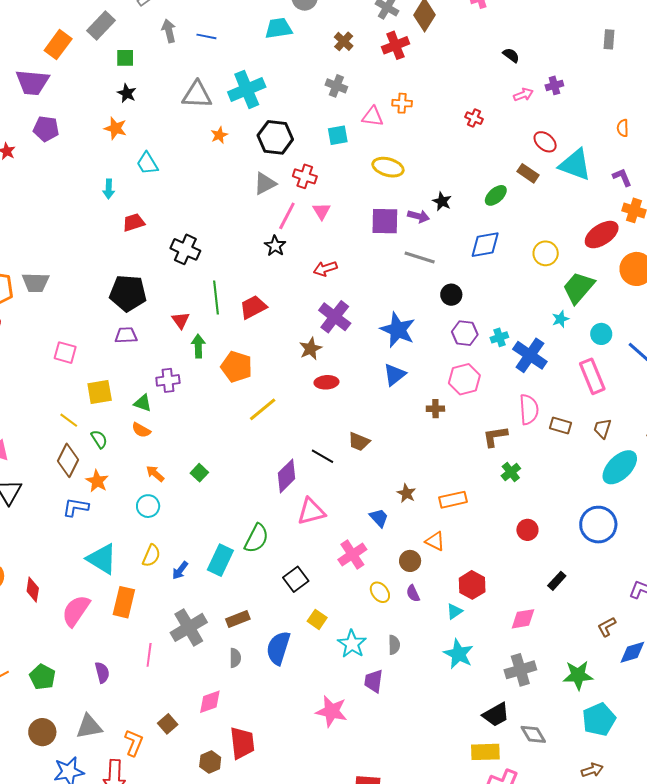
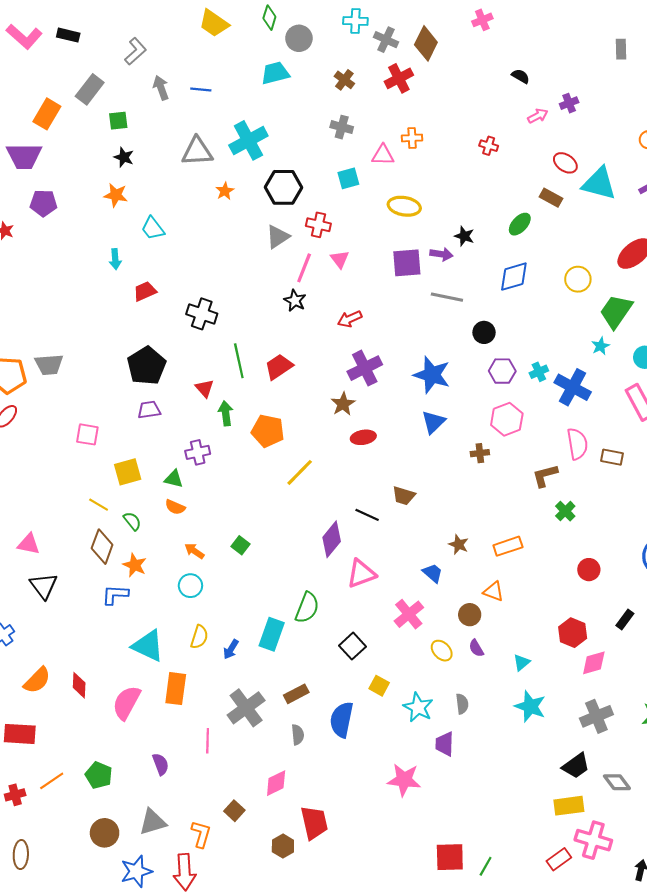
black pentagon: (128, 293) -> (147, 366), turned -30
purple cross: (335, 317) -> (365, 368), turned 32
red hexagon: (472, 585) -> (573, 633), moved

